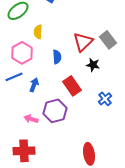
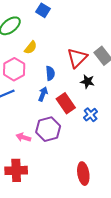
yellow semicircle: (38, 32) -> (31, 48), turned -144
blue arrow: (34, 85) -> (43, 94), moved
blue cross: (105, 99) -> (91, 115), moved

